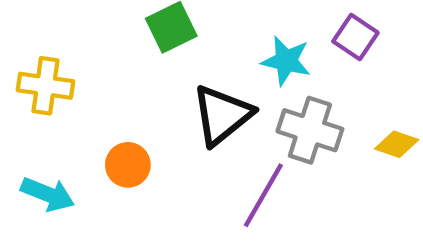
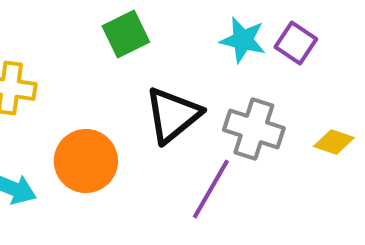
cyan star: (286, 61) -> (243, 40), moved
orange circle: (128, 165) -> (86, 161), size x1.5

